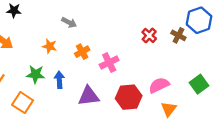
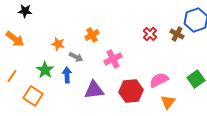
gray arrow: (69, 22) -> (76, 57), moved
orange cross: (82, 52) -> (92, 35), moved
green star: (36, 74) -> (45, 70), turned 30

